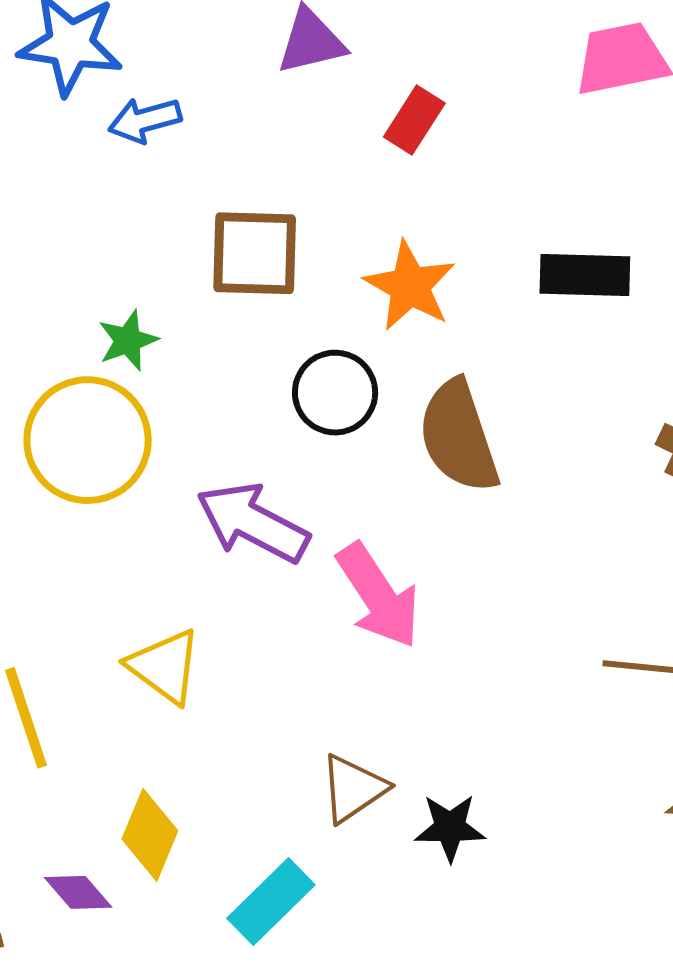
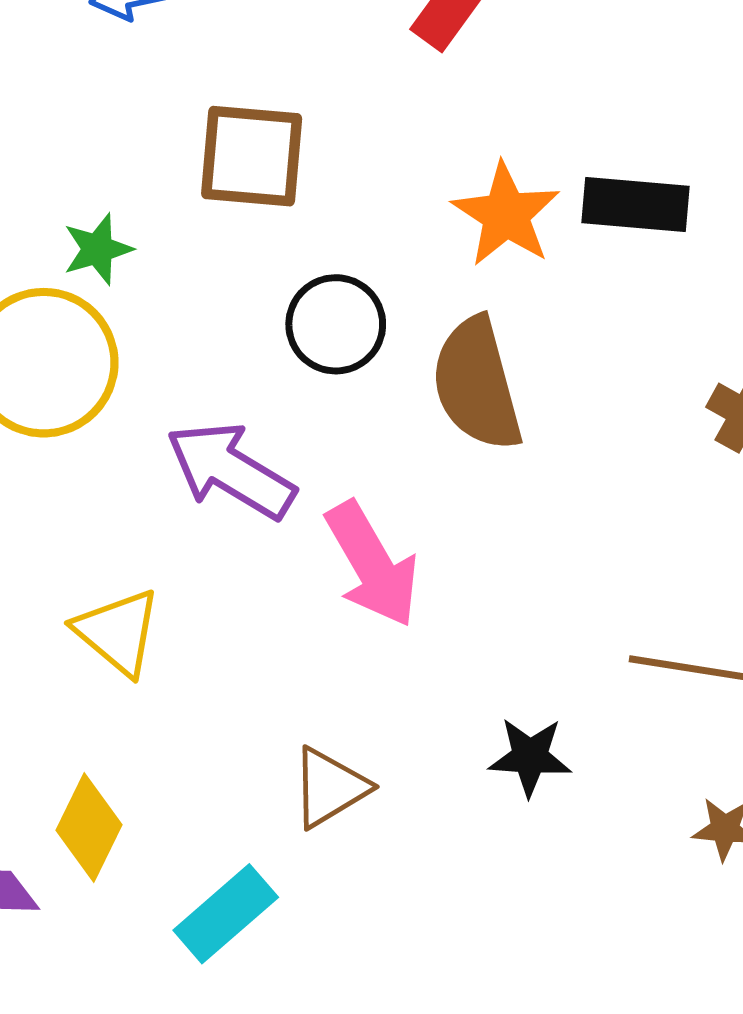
orange star: (410, 286) -> (506, 214), moved
black star: (450, 828) -> (530, 757), moved

